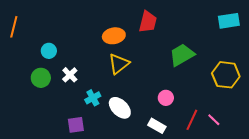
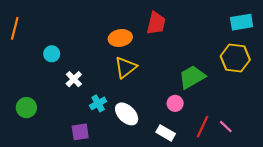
green trapezoid: (182, 55) -> (192, 77), moved
yellow hexagon: (226, 75) -> (235, 58), moved
green circle: (41, 78) -> (26, 108), moved

